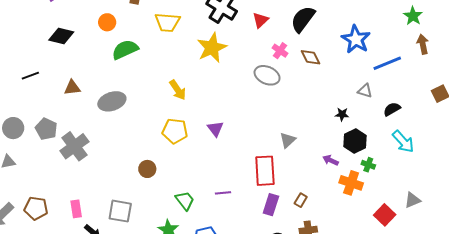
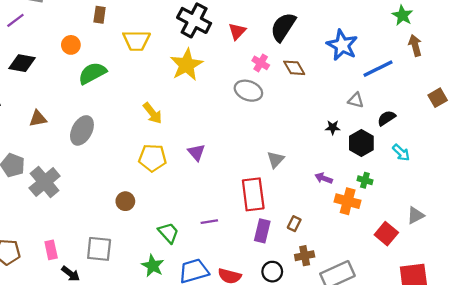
gray ellipse: (112, 101) -> (82, 130), turned -40
black hexagon: (355, 141) -> (361, 143), moved
cyan arrow: (403, 142) -> (401, 153), size x0.7

